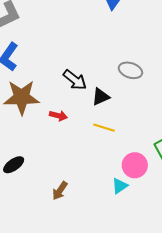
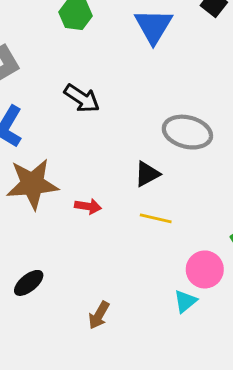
gray ellipse: (130, 70) -> (187, 132), size x1.4
black arrow: (75, 80) -> (82, 98), moved

